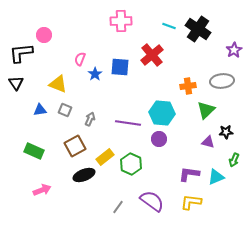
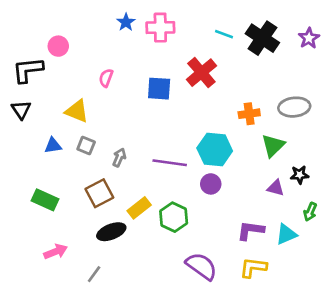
purple star: (234, 50) -> (309, 38), moved
blue star: (95, 74) -> (126, 22), moved
gray line: (118, 207) -> (94, 274), moved

